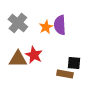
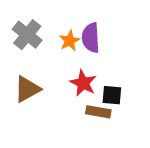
red star: (34, 55) -> (83, 83), moved
brown triangle: (18, 59) -> (27, 89), turned -30

